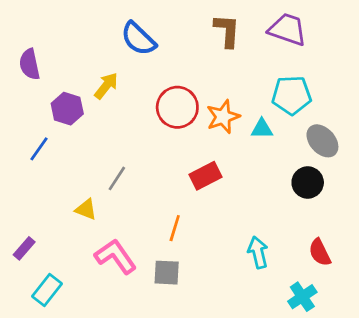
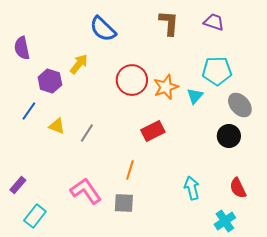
purple trapezoid: (288, 29) -> (214, 22), size x0.7
cyan triangle: (262, 129) -> (195, 96), turned -48
yellow triangle: (86, 209) -> (57, 126), moved

